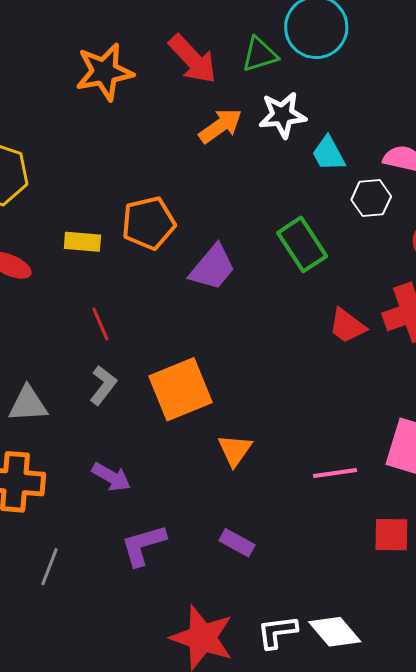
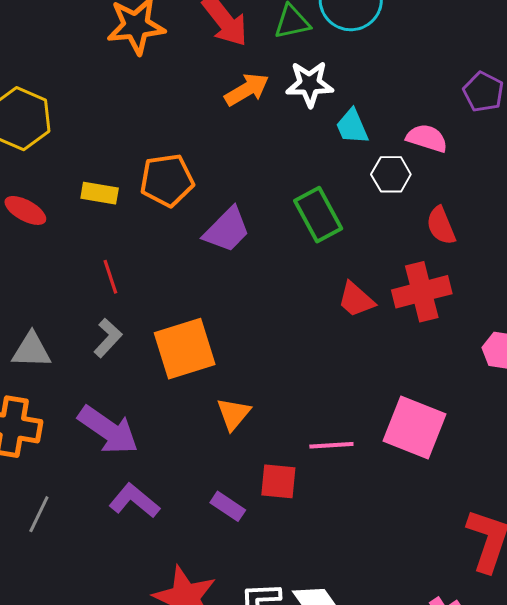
purple arrow: (111, 477) -> (108, 430), size x1.6
red square: (391, 535) -> (278, 481), moved
purple L-shape: (143, 545) -> (134, 501), turned 51

